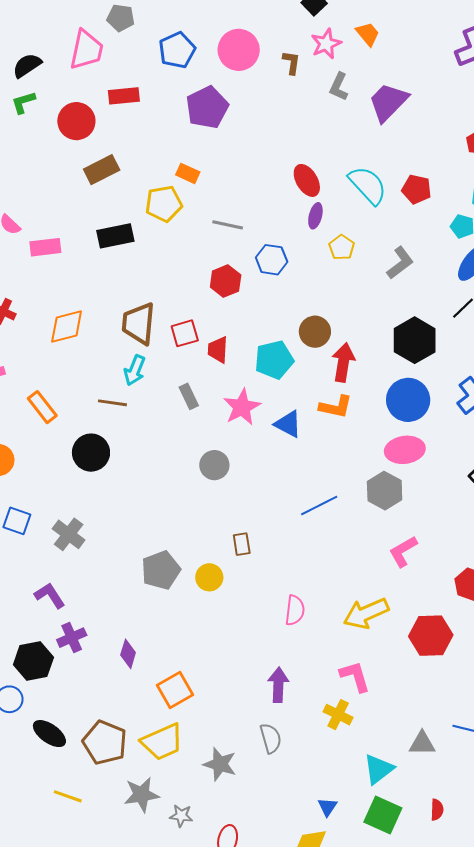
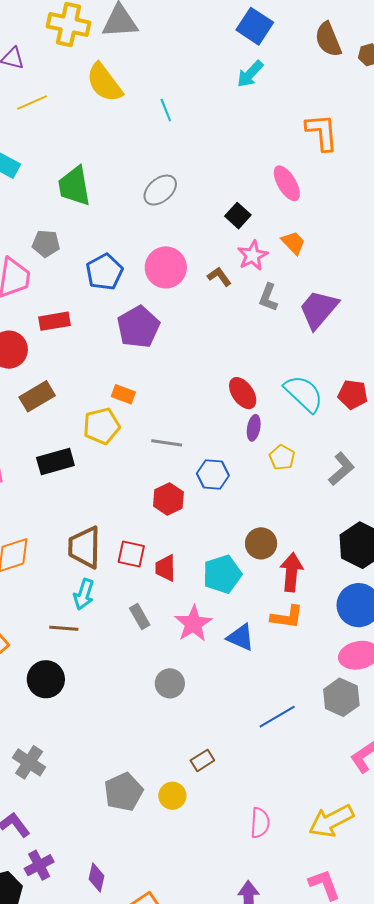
brown L-shape: (291, 63) -> (219, 277), turned -40
red square: (185, 333) -> (131, 554), turned 32
brown rectangle: (242, 544) -> (202, 760), turned 70

